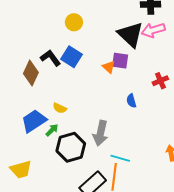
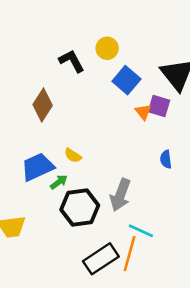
blue square: (71, 57) -> (126, 80), moved
black L-shape: (50, 58) -> (72, 61), moved

